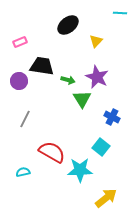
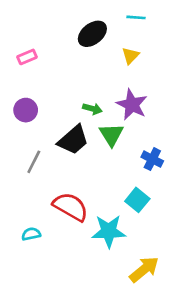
cyan line: (120, 13) -> (136, 17), moved
black trapezoid: (42, 66) -> (73, 140), moved, turned 130

